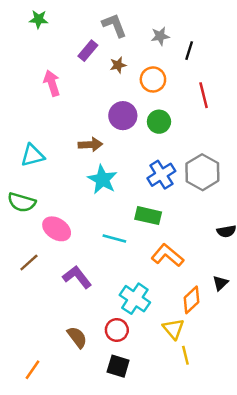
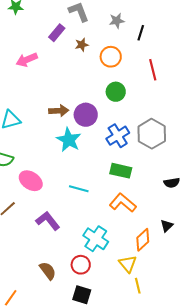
pink arrow: (52, 83) -> (27, 60), turned -95
purple circle: (123, 116) -> (86, 115), moved
green rectangle: (148, 216) -> (121, 171), moved

